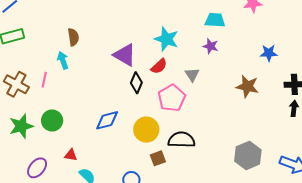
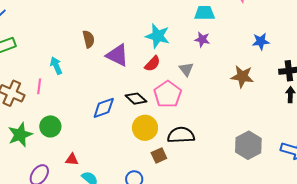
brown semicircle: (73, 37) -> (89, 39), moved
black diamond: (136, 83) -> (136, 99), moved, turned -65
blue diamond: (107, 120) -> (104, 108), moved

